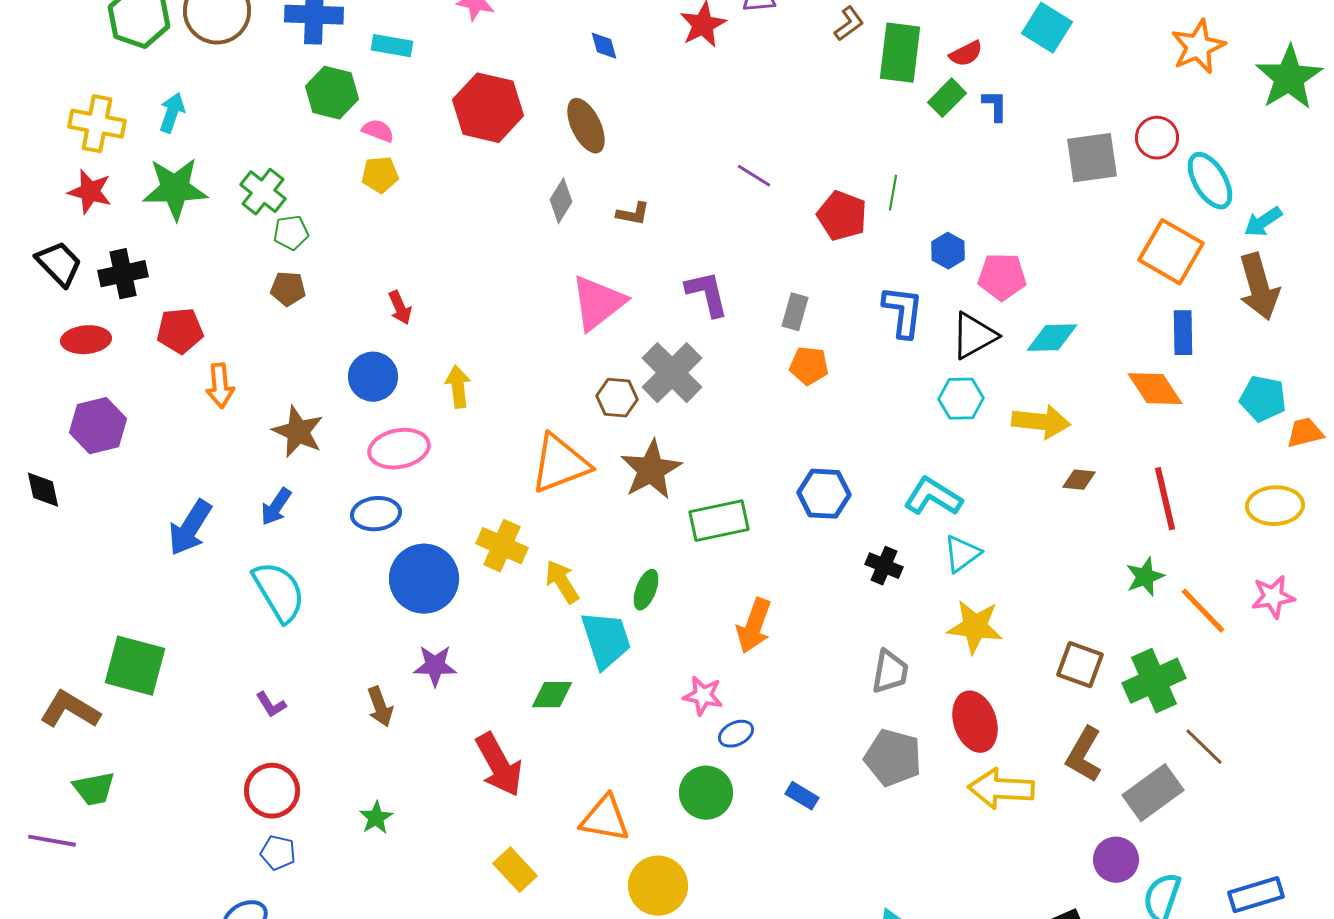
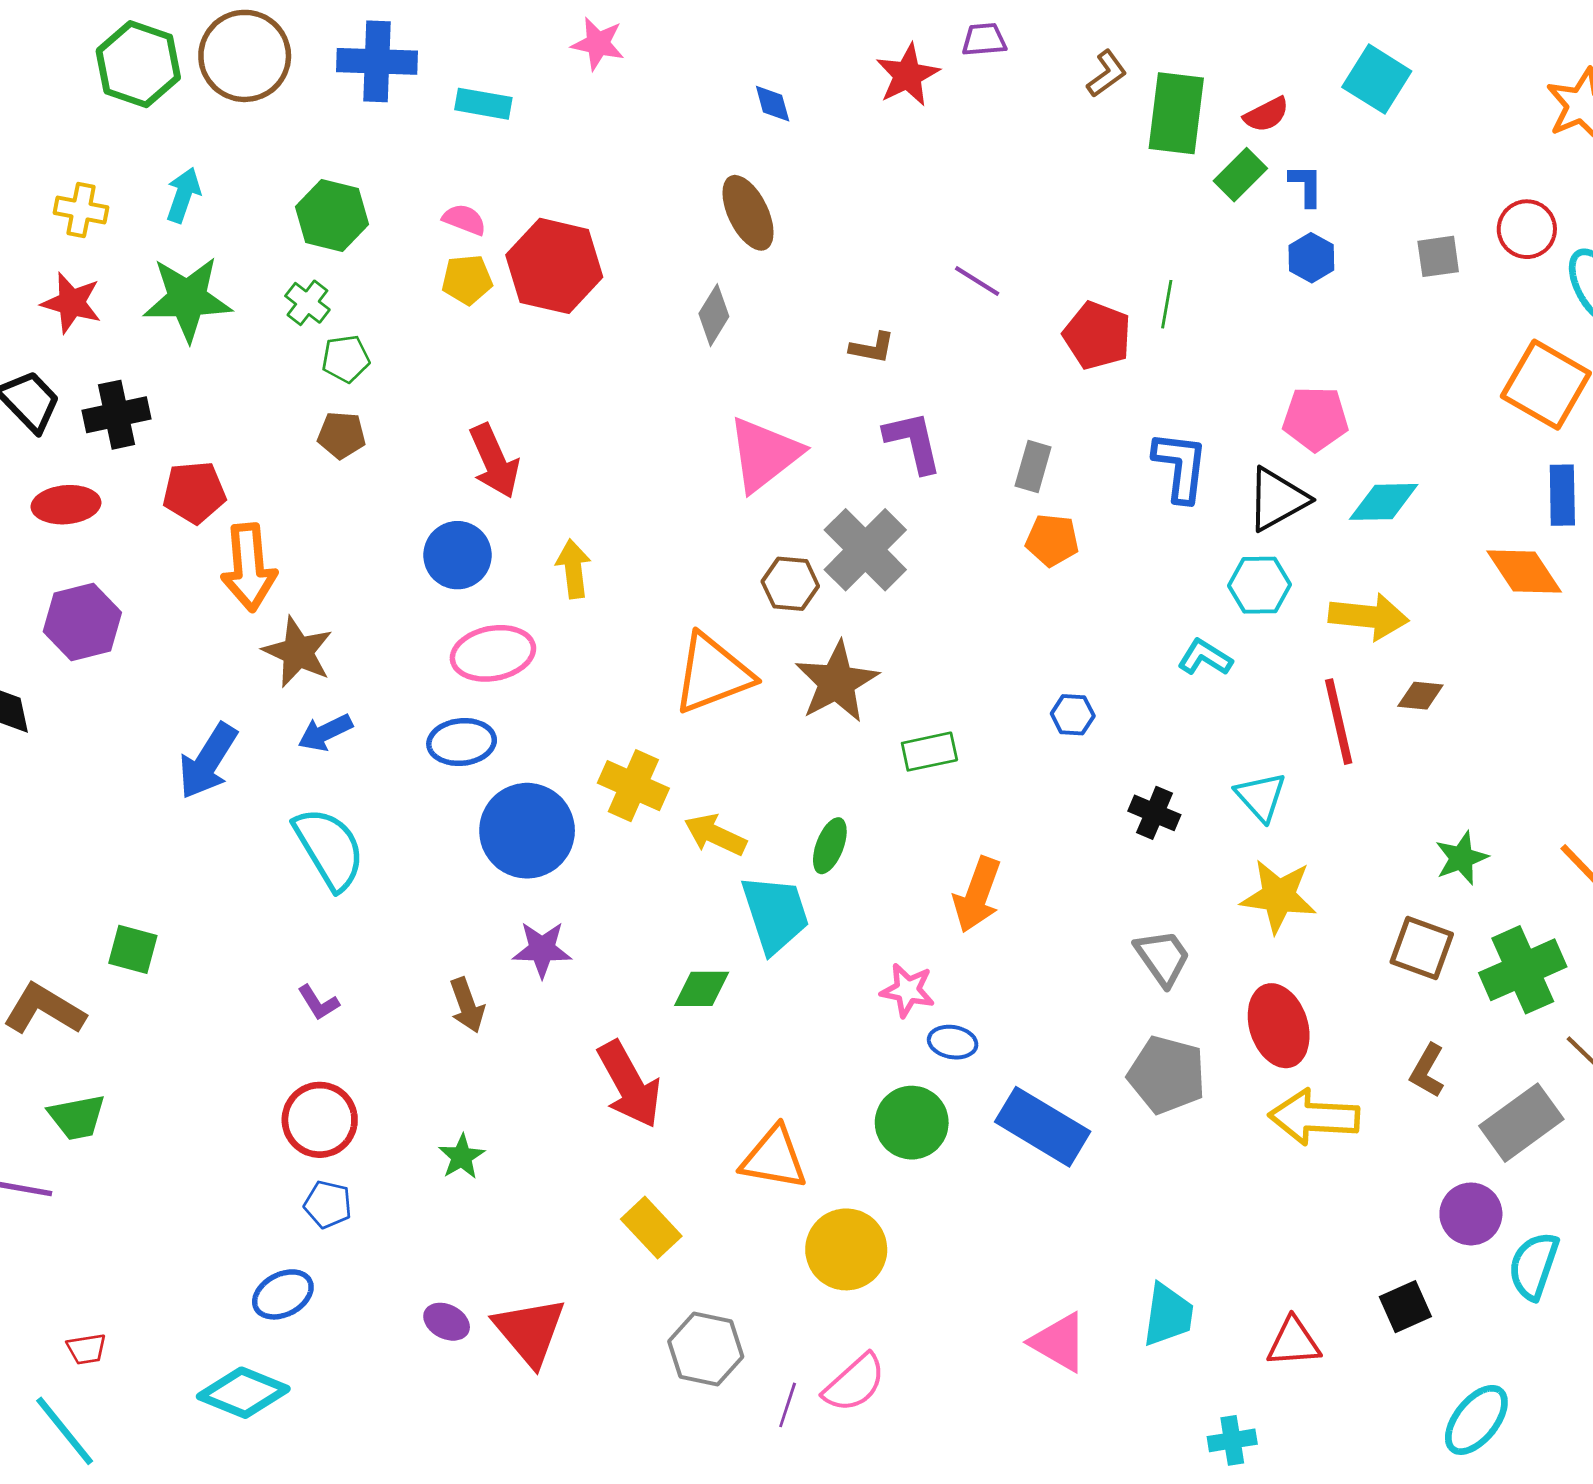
green hexagon: (332, 93) -> (332, 216), moved
red hexagon: (488, 108) -> (554, 266), moved
yellow cross: (97, 124) -> (81, 210), size x0.7
gray square: (1092, 158) -> (1438, 256), size x0.6
green cross: (263, 192) -> (307, 303), size x0.7
brown L-shape: (633, 214) -> (872, 348), moved
blue hexagon: (948, 251) -> (1311, 258), moved
red arrow: (400, 308) -> (494, 461), size x1.6
orange arrow: (220, 386) -> (249, 567), size x1.4
brown star: (298, 432) -> (298, 652), moved
blue hexagon: (824, 494) -> (1073, 715), size x0.6
cyan L-shape: (933, 497) -> (1205, 657), moved, size x0.7
red line: (1165, 499) -> (1339, 722), moved
blue arrow: (276, 507) -> (325, 732), turned 30
green rectangle: (719, 521) -> (929, 752), size x0.7
cyan triangle: (962, 554) -> (1261, 797), turned -36
green star: (1145, 577) -> (1461, 858), moved
yellow arrow: (562, 582) -> (715, 835), turned -33
green square: (135, 666) -> (133, 949), size x0.6
gray trapezoid: (890, 672) -> (1163, 958), turned -45
blue ellipse: (736, 734) -> (953, 1042), turned 36
brown L-shape: (1084, 755) -> (1427, 1071), size x0.7
blue rectangle: (802, 796) -> (1043, 1127), size x2.0

